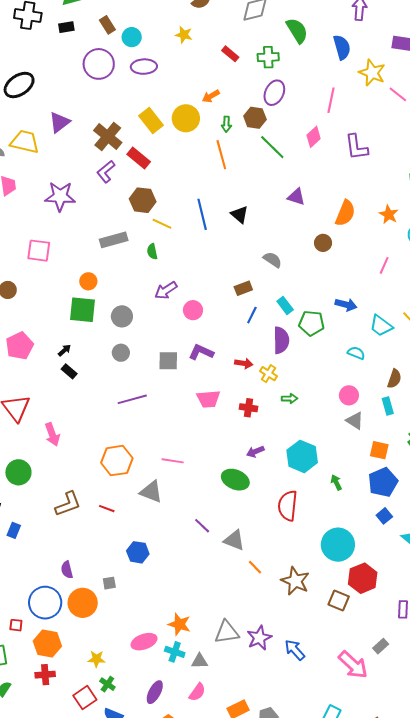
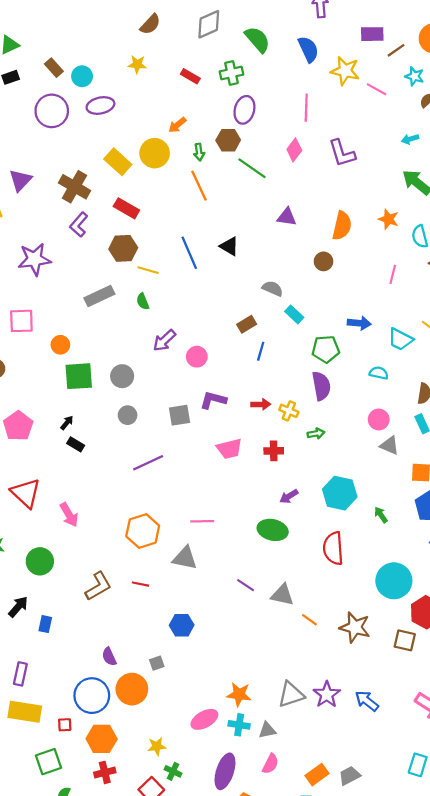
red rectangle: (139, 158) -> (126, 208), moved
orange circle: (88, 281) -> (60, 345), moved
cyan rectangle: (285, 305) -> (294, 314), moved
purple semicircle: (281, 340) -> (321, 386), moved
purple ellipse: (155, 692) -> (225, 771), size x1.4

